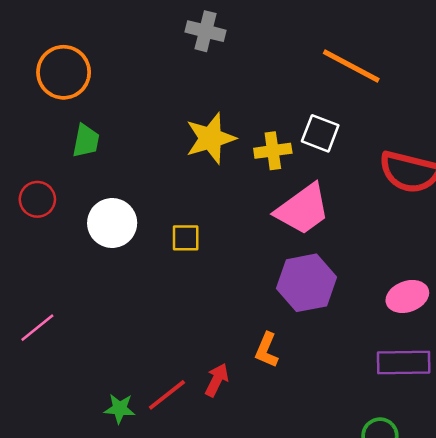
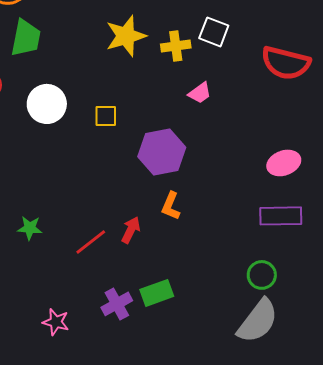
green trapezoid: (86, 141) -> (26, 38), size x1.4
pink trapezoid: (303, 209) -> (200, 93), size x0.5
purple hexagon: (306, 283) -> (162, 152), moved
green star: (120, 409) -> (30, 228), moved

